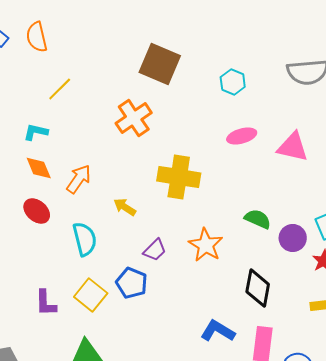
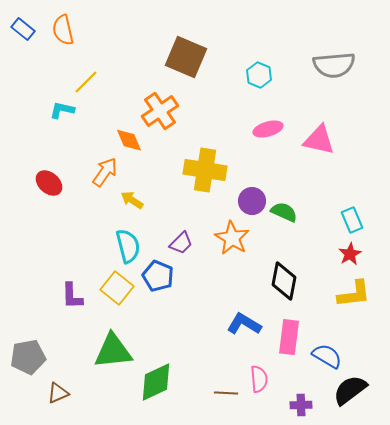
cyan L-shape: (36, 132) -> (62, 110), moved
orange diamond: (39, 168) -> (129, 140), moved
yellow arrow: (125, 207) -> (132, 200), moved
red ellipse: (37, 211) -> (49, 183), moved
purple circle: (293, 238) -> (252, 201), moved
cyan semicircle: (85, 239) -> (128, 246), moved

